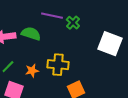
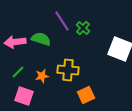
purple line: (52, 16) -> (62, 21), turned 45

